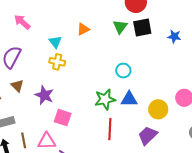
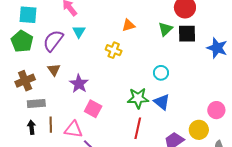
blue star: (174, 36) -> (217, 48), size x1.5
cyan triangle: (55, 42) -> (79, 32), moved
yellow cross: (57, 62) -> (114, 50), moved
blue triangle: (129, 99) -> (162, 102), turned 30
yellow circle: (158, 109) -> (199, 130), moved

